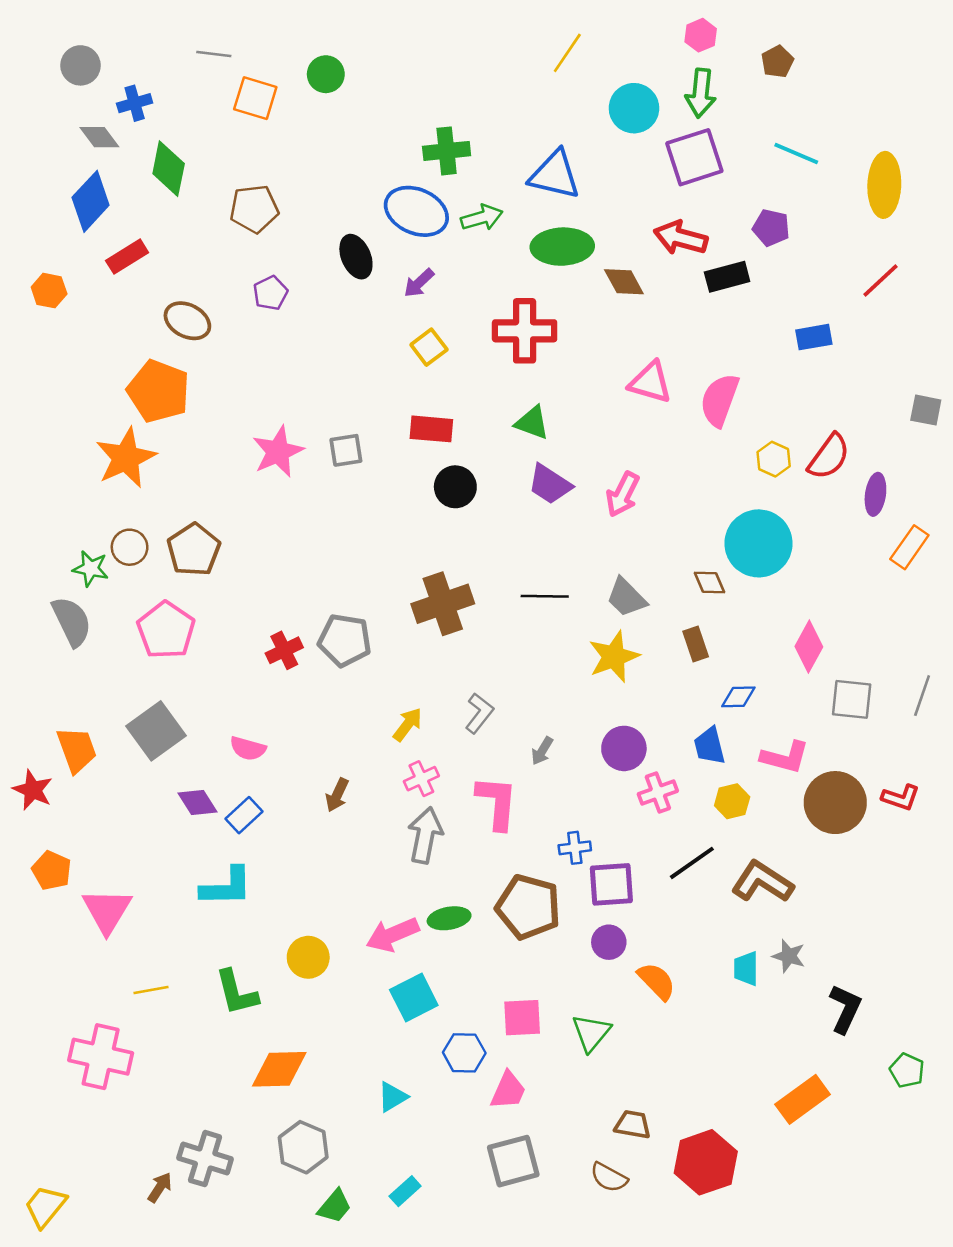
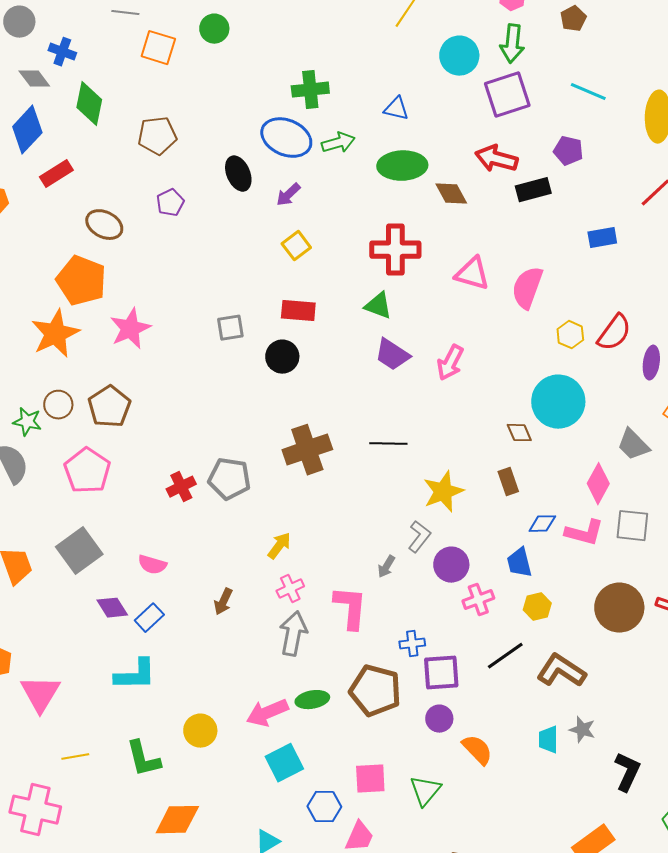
blue cross: (135, 103) -> (62, 52), turned 36
blue triangle: (555, 175) -> (396, 109), size x0.6
red cross: (525, 331) -> (395, 250), moved
pink star: (278, 452) -> (130, 329), moved
black circle: (455, 487) -> (282, 357), moved
gray trapezoid: (626, 597) -> (633, 445), moved
gray L-shape: (479, 713) -> (419, 537), moved
pink L-shape: (785, 757) -> (584, 533), moved

